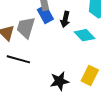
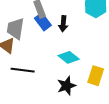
gray trapezoid: (26, 28) -> (15, 29), moved
cyan diamond: (85, 35) -> (69, 57), moved

